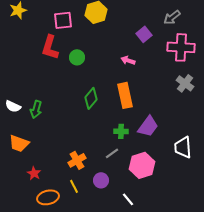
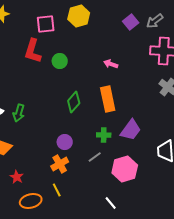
purple square: (144, 34) -> (131, 22), moved
purple circle: (101, 180) -> (65, 142), moved

